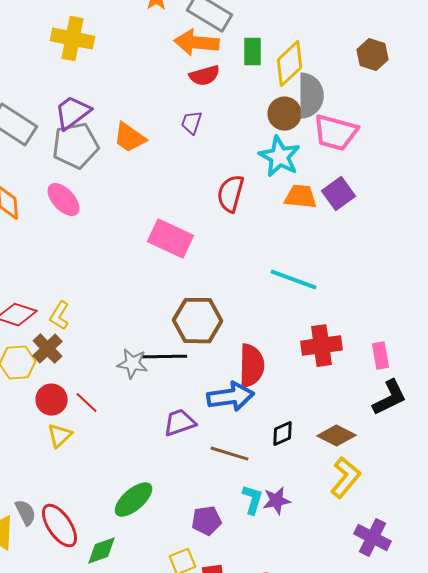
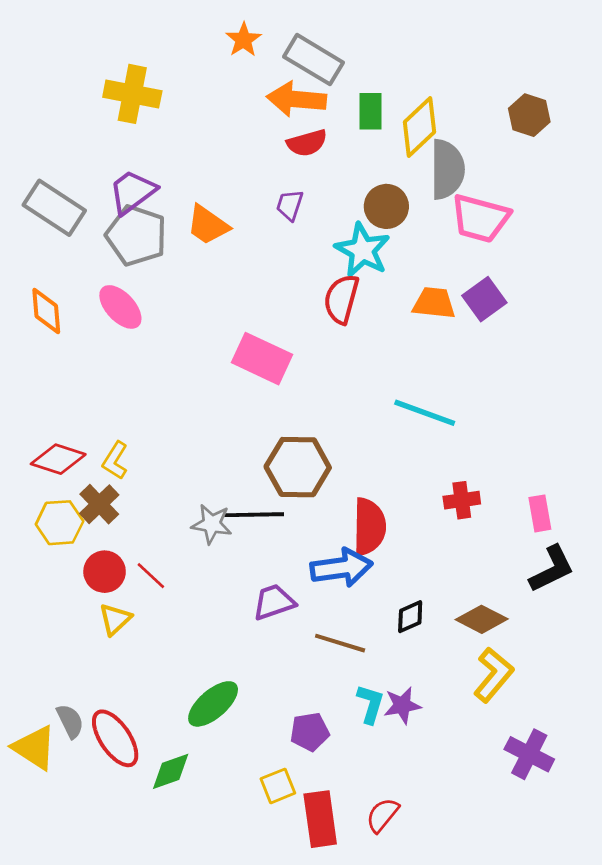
brown circle: (284, 114) -> (386, 206), moved
gray pentagon: (76, 146) -> (136, 236), turned 30
cyan star: (280, 157) -> (363, 250), moved
red cross: (322, 346) -> (462, 500), size x0.7

